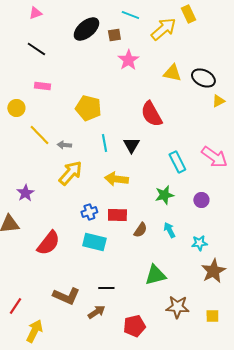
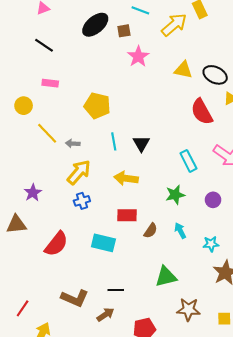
red semicircle: (151, 114) -> (202, 112), moved
blue cross: (89, 212) -> (82, 201), moved

